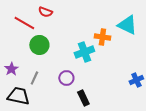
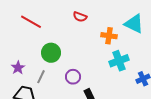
red semicircle: (45, 12) -> (80, 17), moved
green circle: (39, 45) -> (51, 53), moved
cyan cross: (84, 52) -> (119, 61), moved

